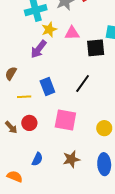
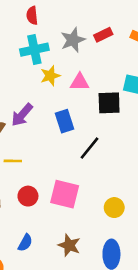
purple arrow: (39, 49) -> (22, 115), moved
blue rectangle: (47, 86) -> (64, 121), moved
red circle: (29, 123) -> (28, 196), moved
brown star: (71, 159) -> (69, 245), turned 30

